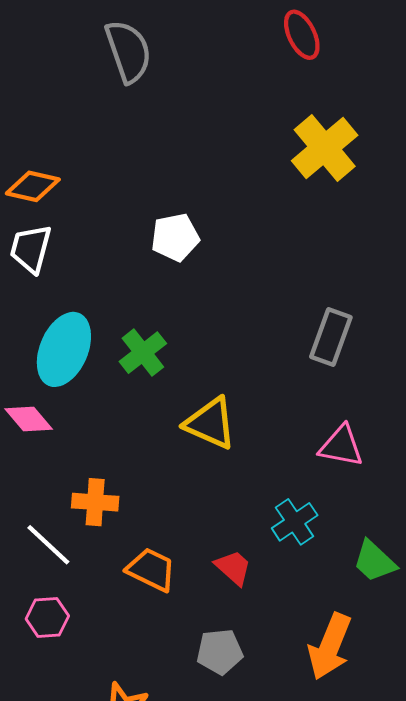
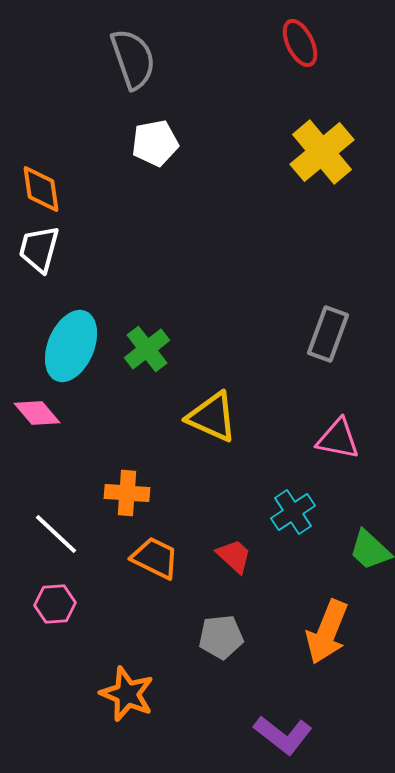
orange diamond: (33, 186) -> (41, 189), turned 69
white pentagon: (175, 237) -> (155, 143), moved
orange cross: (95, 502) -> (127, 493), moved

